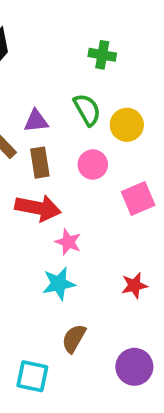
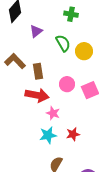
purple triangle: (36, 121) -> (36, 31), moved, turned -32
pink circle: (93, 164) -> (67, 84), moved
red star: (134, 285) -> (73, 134), moved

